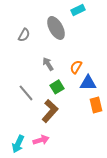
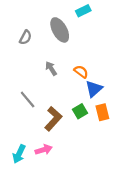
orange semicircle: (76, 67) -> (81, 72), turned 96
blue triangle: (88, 83) -> (94, 89), turned -42
green square: (57, 87) -> (80, 111), moved

